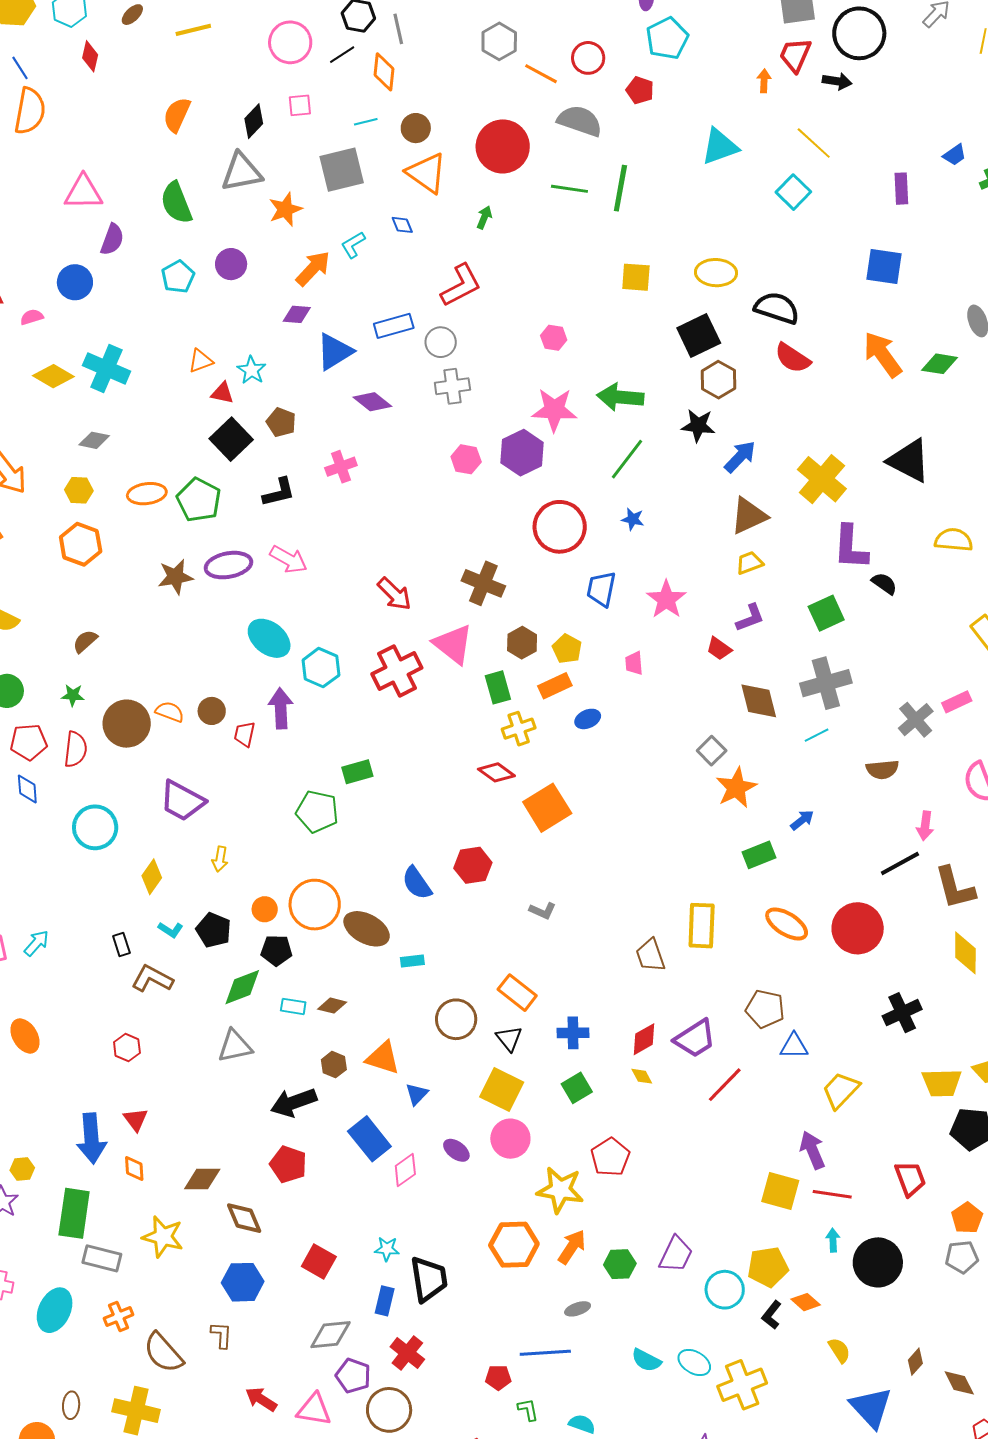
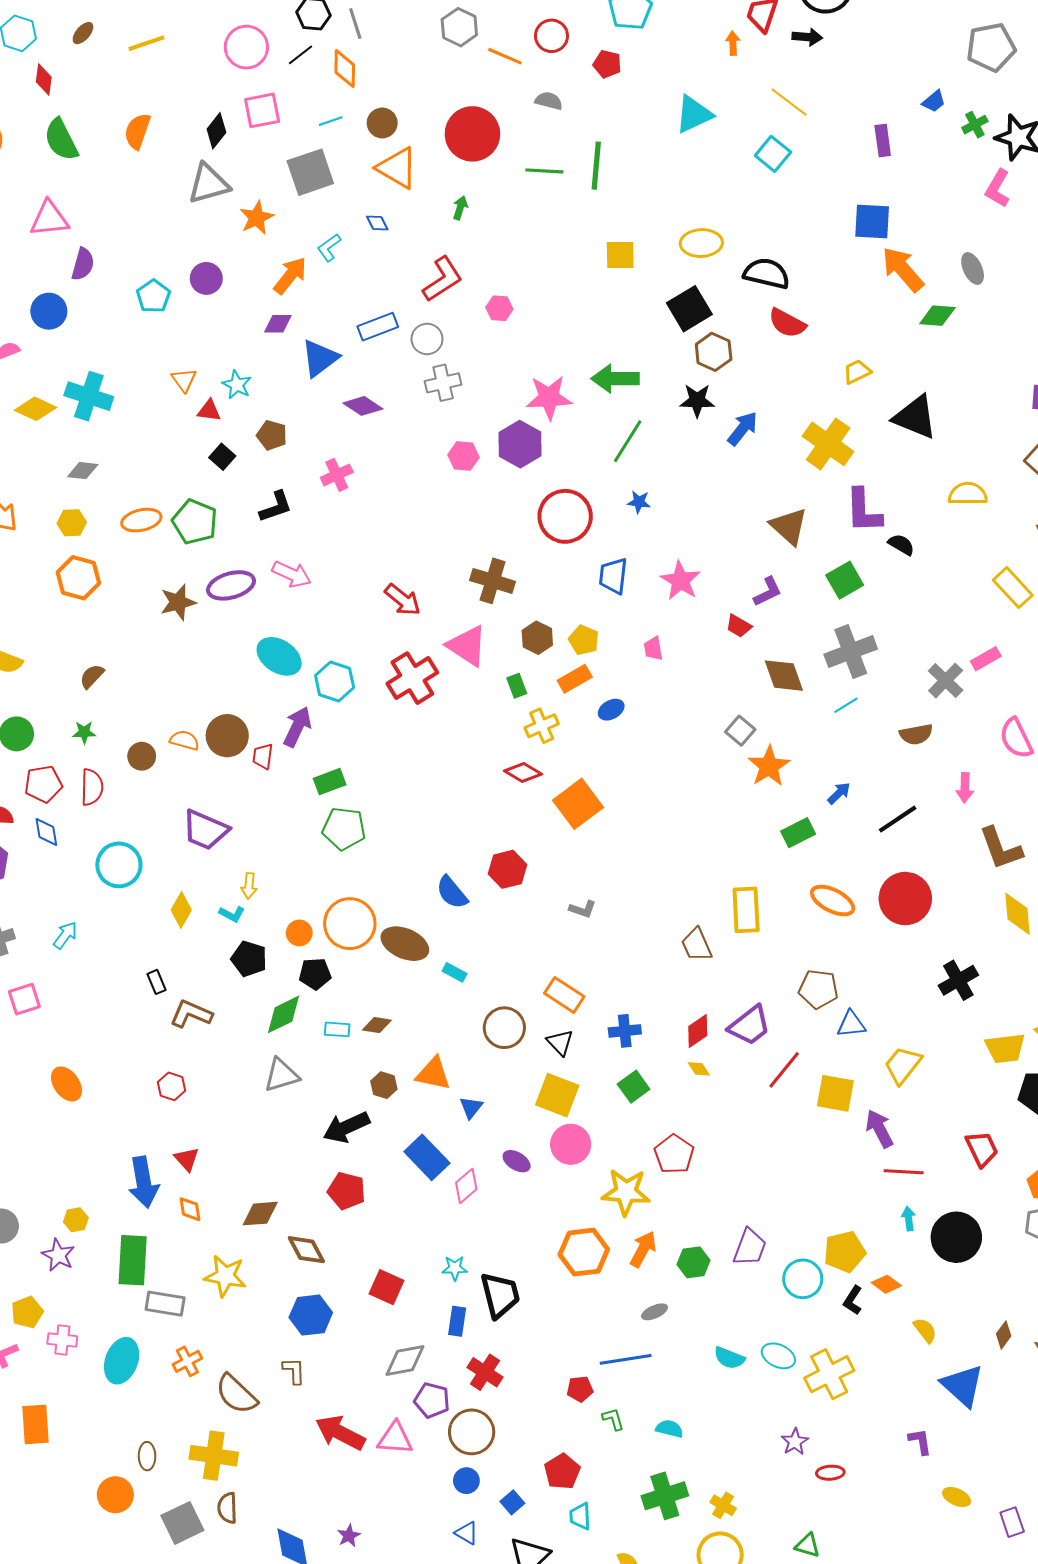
pink square: (300, 105) -> (262, 110), size x1.5
gray semicircle: (580, 121) -> (549, 101), size x0.6
green semicircle: (176, 203) -> (61, 140), moved
pink hexagon: (554, 338) -> (499, 308), moved
orange arrow: (883, 354) -> (903, 269), moved
orange triangle: (201, 361) -> (184, 380), turned -40
black square: (231, 439) -> (222, 457), size x0.6
brown triangle: (749, 516) -> (789, 526), moved, turned -48
yellow trapezoid: (749, 563) -> (857, 372), moved
green rectangle: (498, 687) -> (517, 686), size x0.7
purple arrow: (281, 708) -> (297, 727), turned 33
brown circle: (212, 711) -> (227, 736), size x1.5
brown circle: (127, 724) -> (142, 756), size x0.6
green rectangle: (357, 772) -> (330, 782), moved
black line: (900, 864) -> (898, 819), moved
cyan L-shape: (171, 930) -> (232, 914), moved
cyan arrow: (36, 943) -> (65, 935), moved
cyan rectangle: (412, 961) -> (455, 972), turned 40
yellow square: (780, 1191) -> (835, 1093), moved
red arrow: (261, 1399) -> (340, 1433), size x1.5

